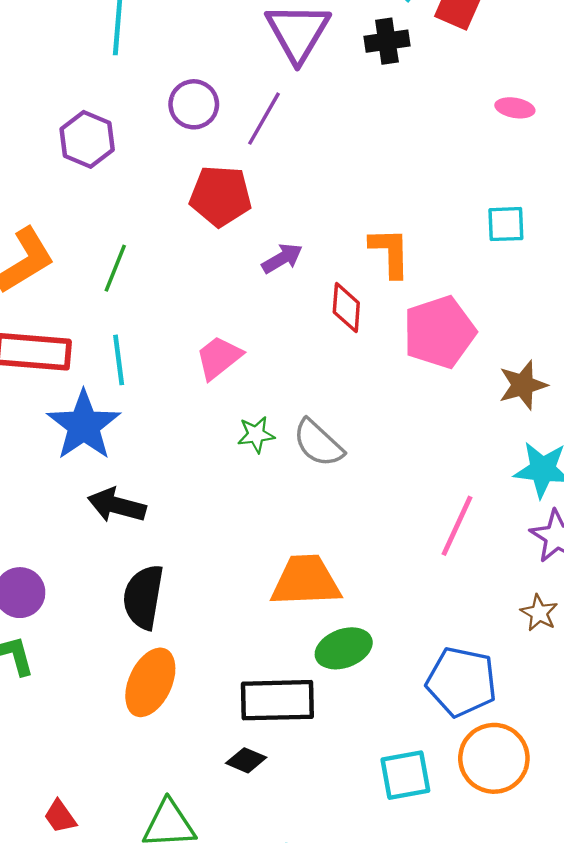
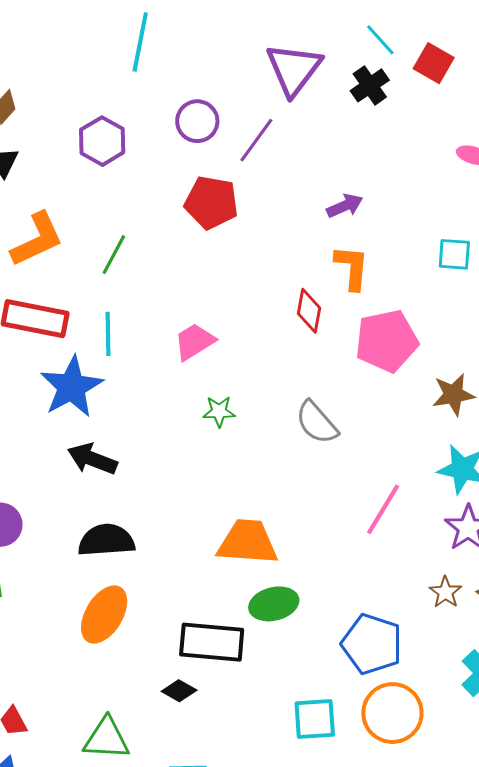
black cross: (387, 41) -> (370, 85), turned -33
purple arrow: (282, 258) -> (345, 206), moved
gray semicircle: (318, 443) -> (317, 423), moved
black semicircle: (143, 597) -> (106, 540), turned 70

